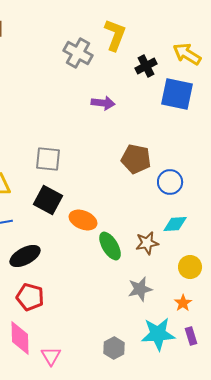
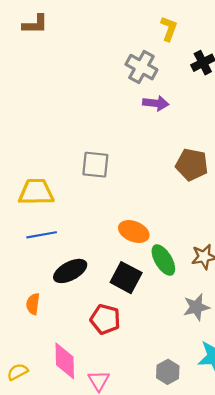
yellow L-shape: (115, 35) -> (169, 29), size x0.7
gray cross: (78, 53) -> (141, 67), moved
black square: (48, 200) -> (126, 278), moved
red pentagon: (30, 297) -> (105, 319), moved

